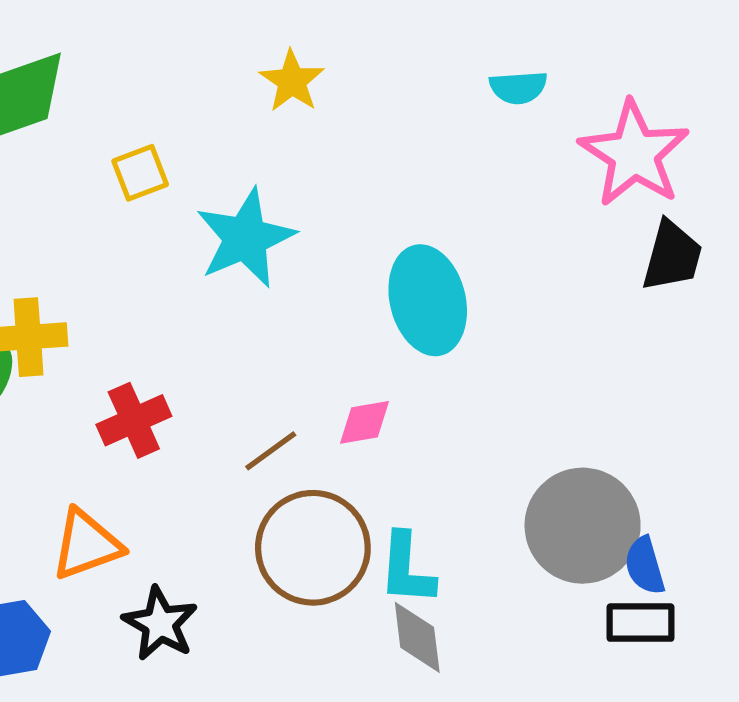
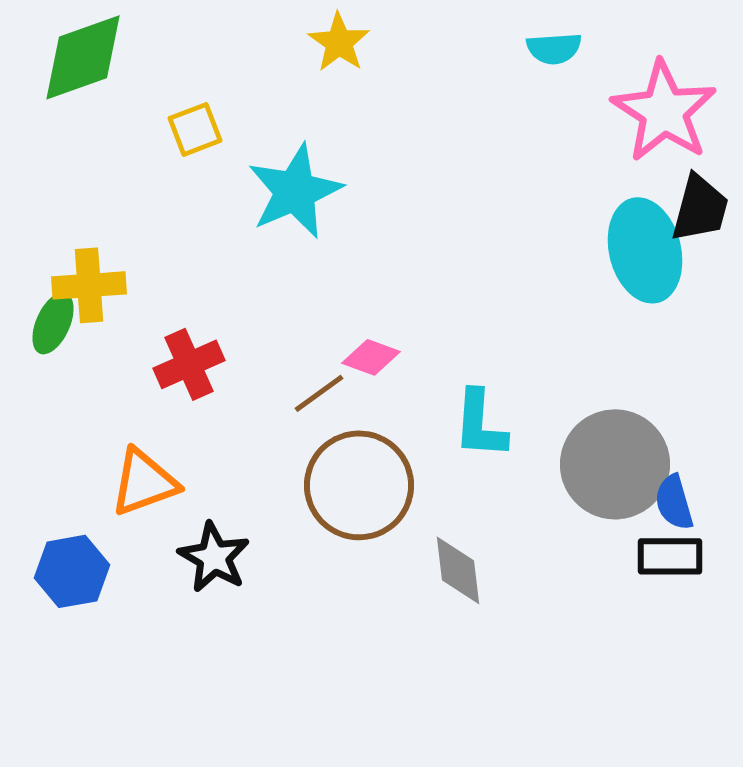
cyan ellipse: (428, 300) -> (645, 250), moved
pink diamond: (365, 422) -> (371, 357), moved, turned 30
cyan L-shape: (407, 569) -> (480, 424), moved

